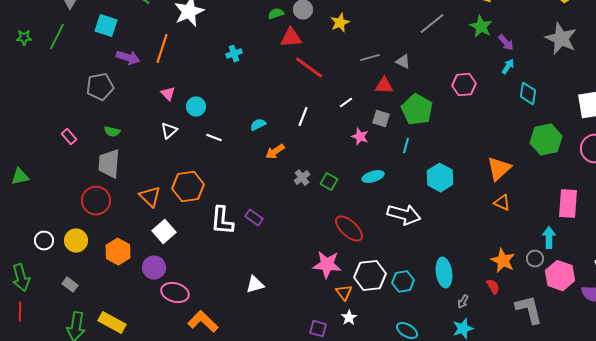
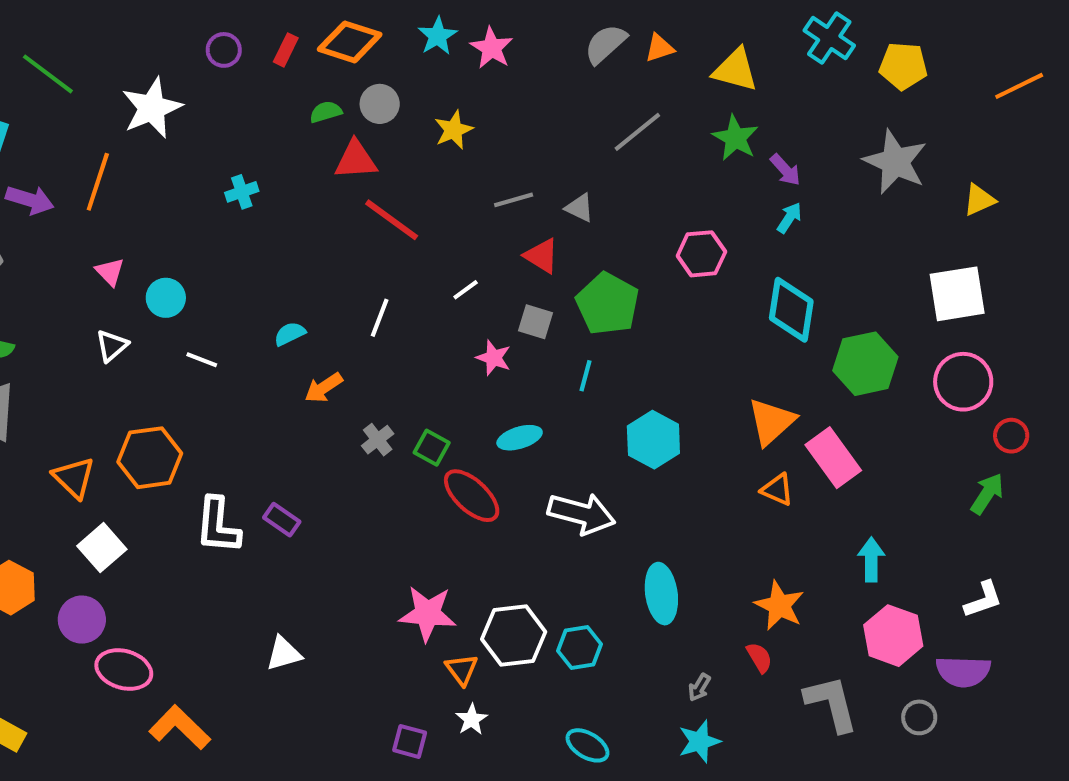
red triangle: (384, 86) -> (542, 256), turned 30
cyan diamond: (528, 94) -> (791, 310), moved, size x1.4
pink rectangle: (568, 204) -> (833, 458), moved, turned -40
red ellipse: (349, 229) -> (472, 496), moved
gray circle: (535, 259) -> (919, 717), moved
cyan ellipse: (444, 273) -> (661, 594), moved

